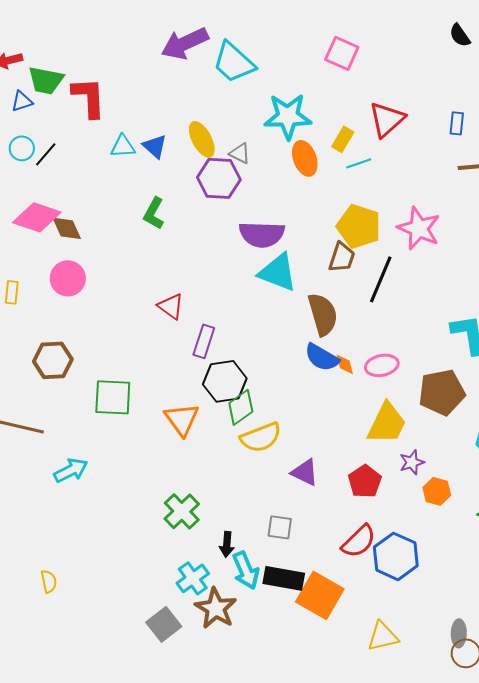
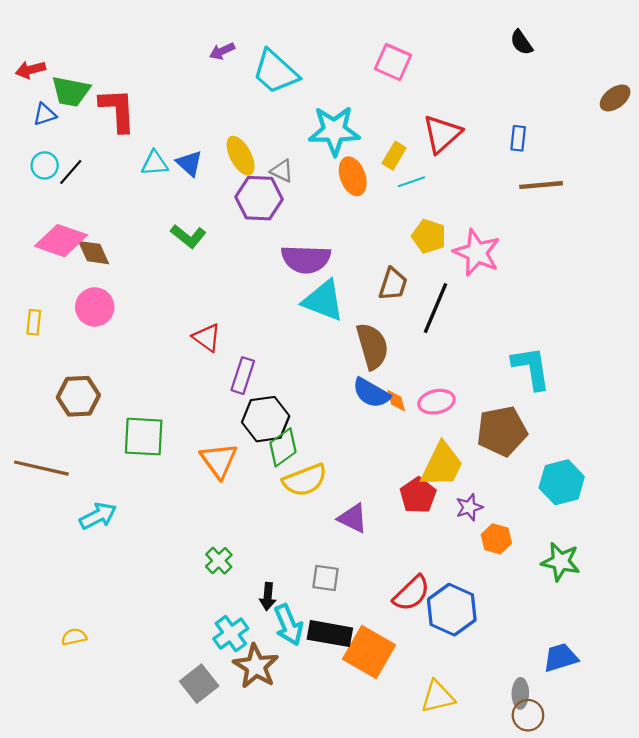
purple arrow: (185, 43) -> (222, 51), size x0.5
green L-shape: (154, 213) -> (188, 236), turned -80
yellow pentagon: (359, 226) -> (429, 236), moved, size x0.7
red pentagon: (365, 481) -> (418, 495), moved
green cross: (182, 511) -> (219, 561), size x0.7
yellow semicircle: (49, 581) -> (74, 637), turned -90

